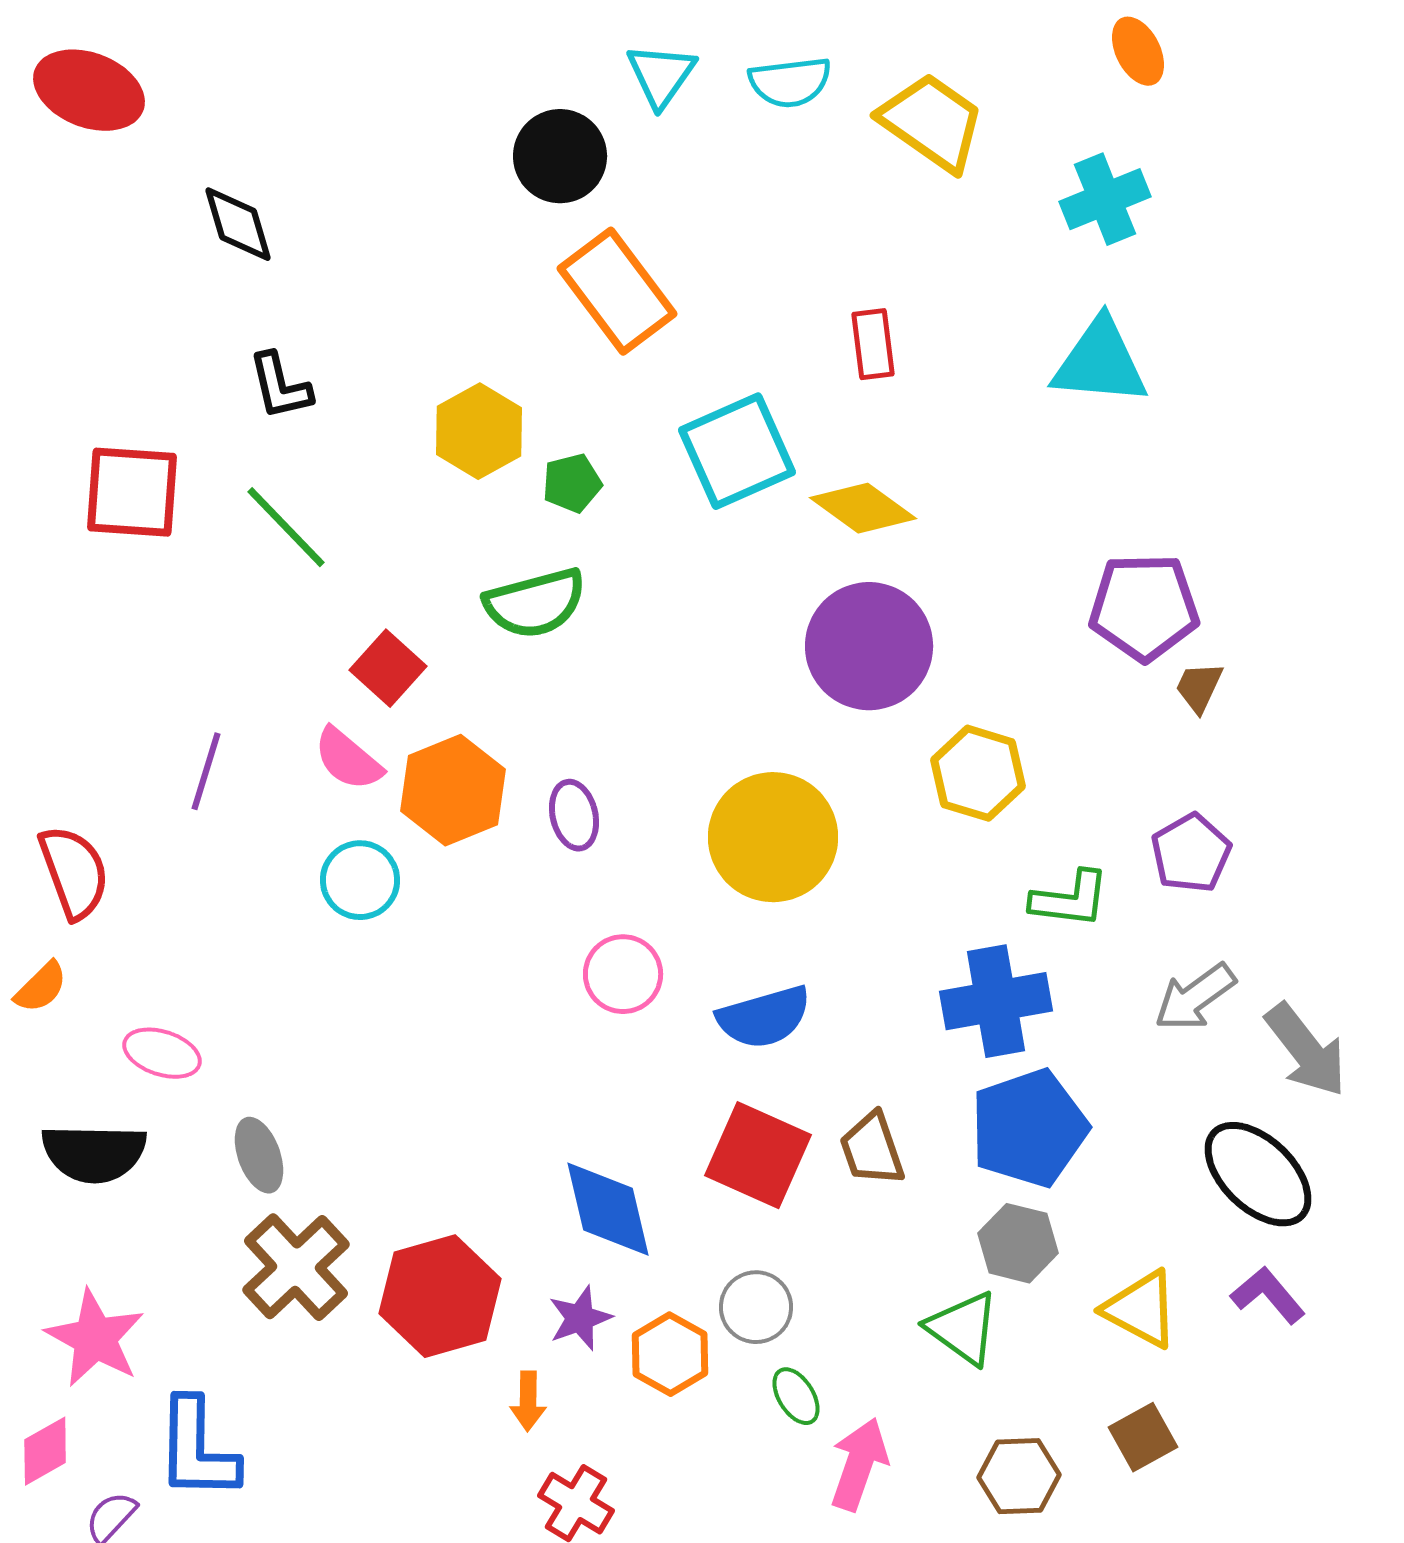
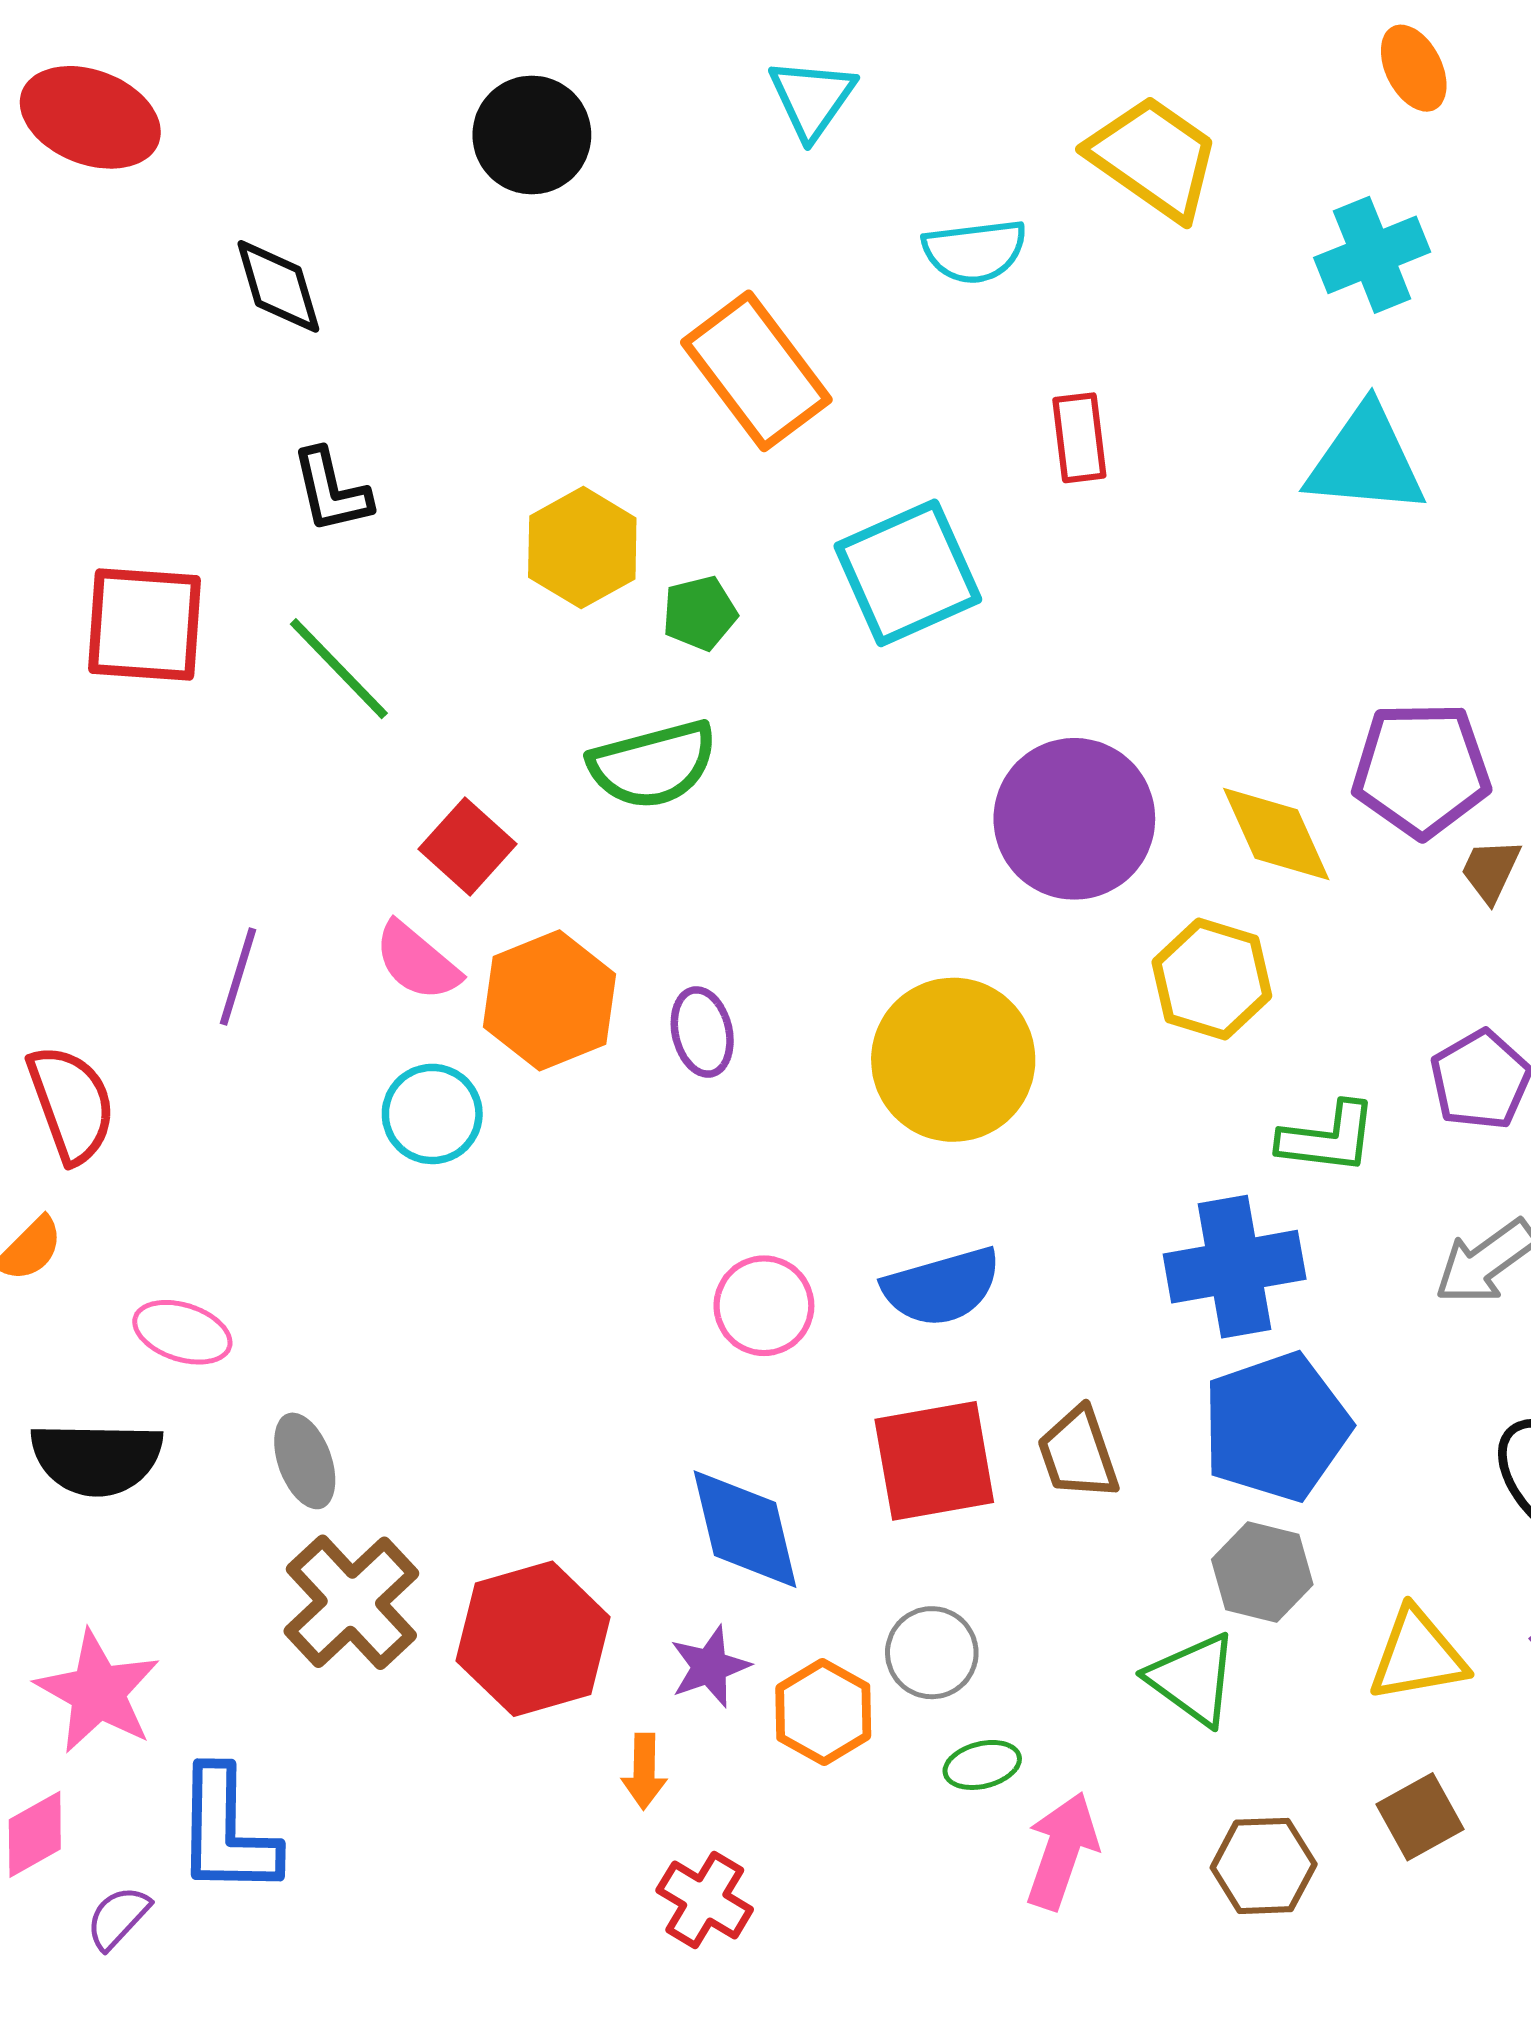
cyan semicircle: (790, 82) -> (975, 251), moved
black circle: (560, 156) -> (532, 135), moved
yellow diamond: (863, 508) -> (1276, 834), moved, turned 30
pink circle: (623, 974) -> (764, 1306), moved
red square: (758, 1155) -> (934, 1461), turned -34
yellow triangle: (1141, 1309) -> (1417, 1655), turned -38
green ellipse: (796, 1396) -> (982, 1765), turned -72

